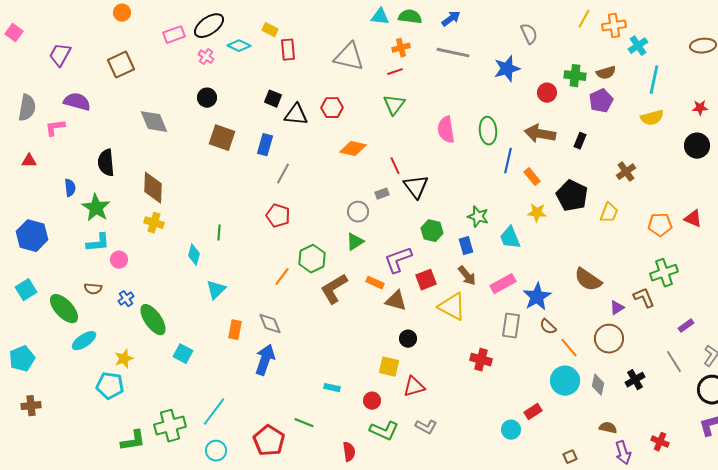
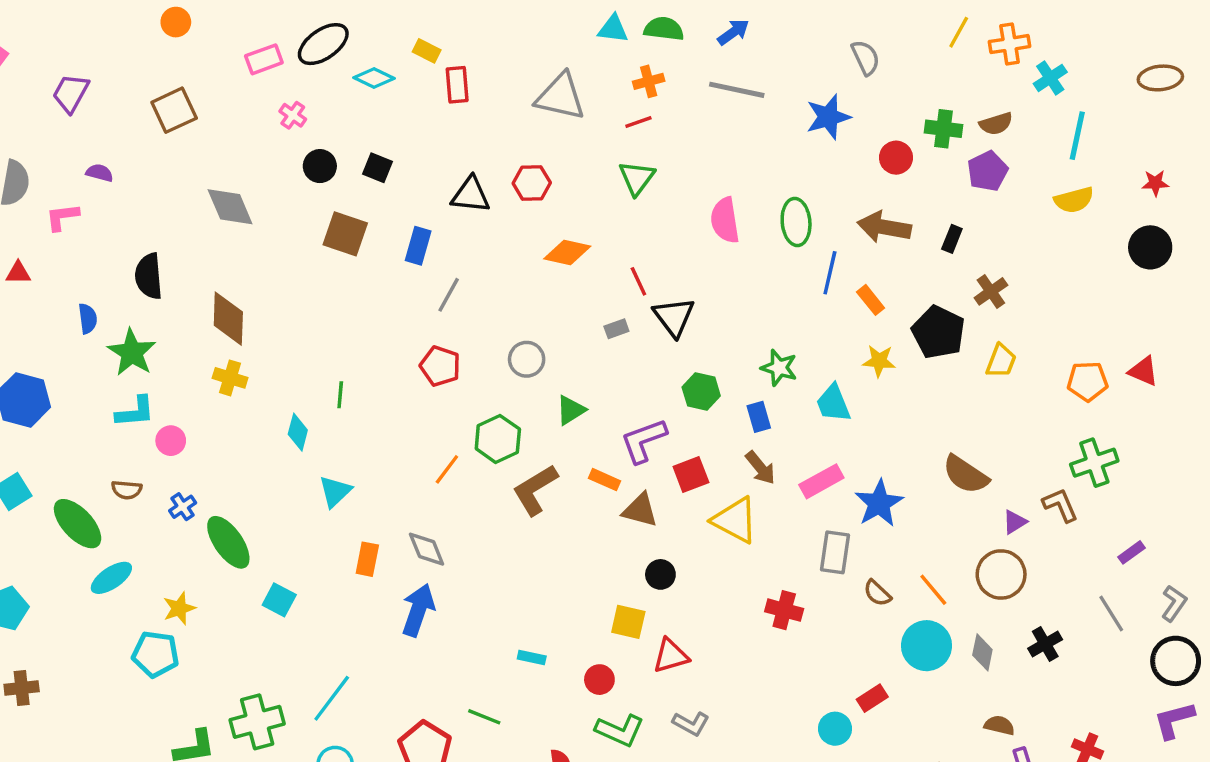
pink cross: (206, 57) -> (293, 115), moved
black square: (273, 99) -> (377, 168), moved
purple semicircle: (77, 102) -> (100, 173), size x0.6
brown cross: (626, 172) -> (991, 291), moved
gray circle: (358, 212) -> (527, 359), moved
brown semicircle: (548, 327) -> (877, 593), moved

